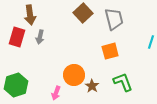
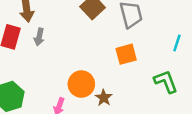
green L-shape: (123, 82) -> (166, 82), moved

